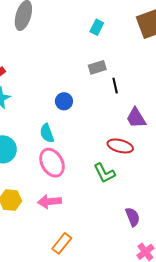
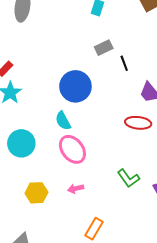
blue circle: (64, 101) -> (75, 86), size x1.8
green L-shape: (104, 173) -> (128, 178), moved
pink arrow: (49, 202) -> (76, 189), size x0.7

